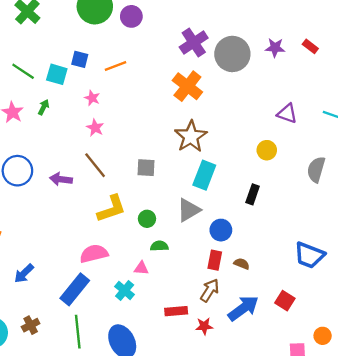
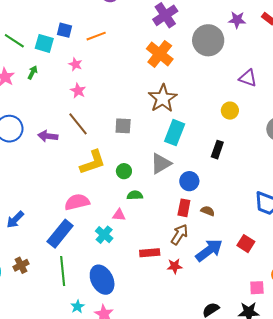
gray circle: (232, 54) -> (208, 40), moved

